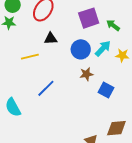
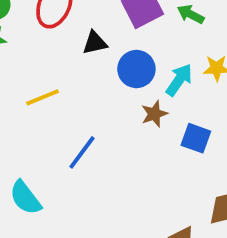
black triangle: (51, 39) -> (95, 43), moved
cyan arrow: (103, 48) -> (179, 80), moved

